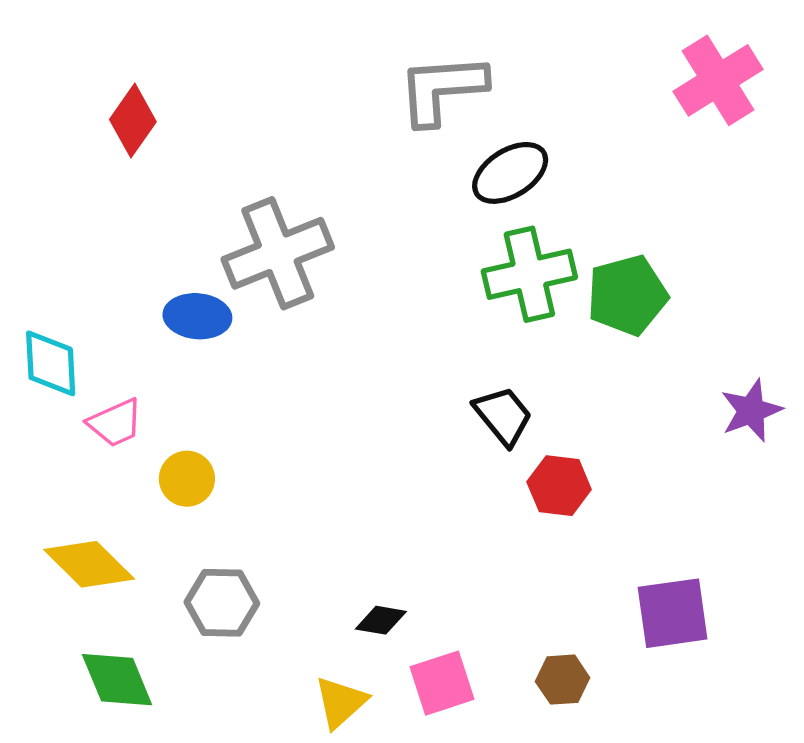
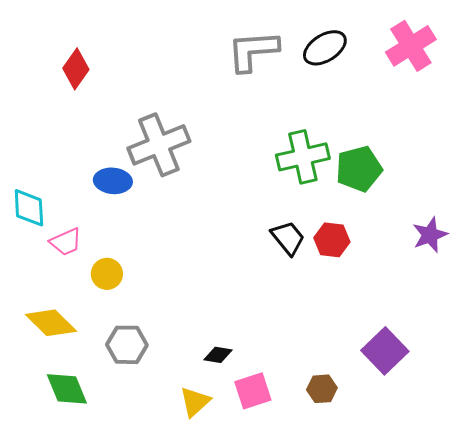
black ellipse: (510, 173) -> (325, 48), moved
red hexagon: (559, 486) -> (332, 240), moved
purple square: (673, 613) -> (385, 351), turned -36

